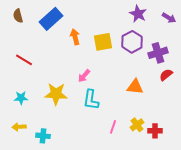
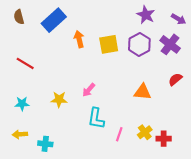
purple cross: (158, 53) -> (170, 44), moved, turned -36
pink arrow: (84, 76) -> (89, 90), moved
yellow star: (56, 94) -> (59, 99), size x0.7
cyan L-shape: (91, 100) -> (96, 118), moved

